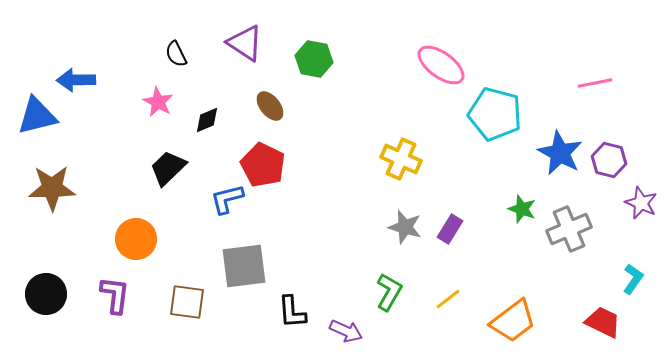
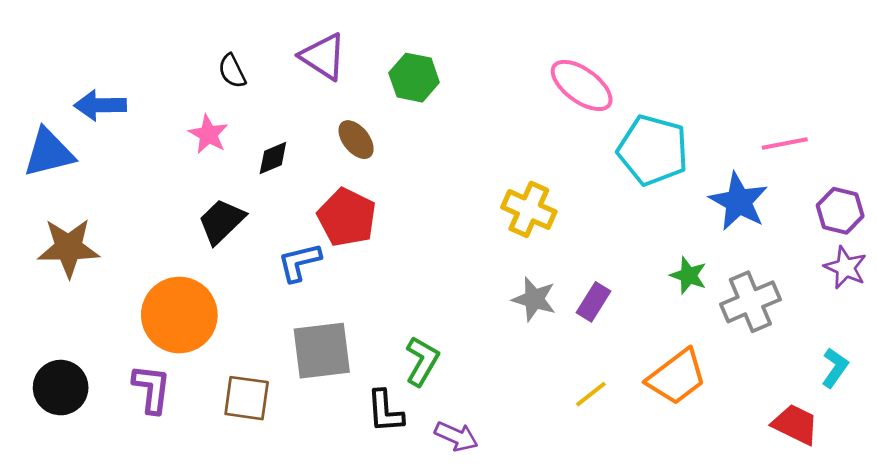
pink line: (595, 83) -> (785, 144), moved
purple hexagon: (609, 160) -> (840, 211), moved
orange circle: (136, 239) -> (179, 315), size x1.4
green L-shape: (389, 292) -> (422, 361), moved
orange trapezoid: (513, 321) -> (677, 377), moved

